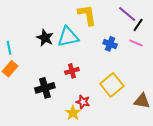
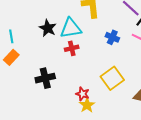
red cross: (72, 71) -> (72, 48), moved
yellow star: (73, 113) -> (87, 105), moved

